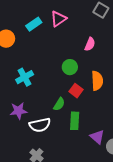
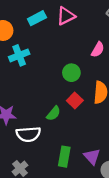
cyan cross: (25, 77) -> (19, 55), moved
green rectangle: (75, 121) -> (64, 157), moved

